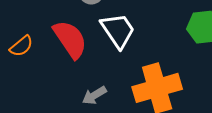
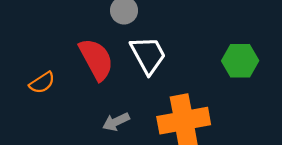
orange semicircle: (21, 46) -> (42, 83), moved

